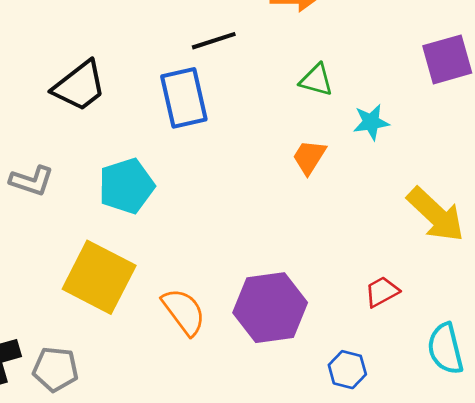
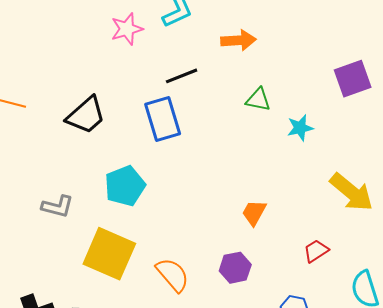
orange trapezoid: (309, 157) -> (254, 213), moved
gray L-shape: (32, 181) -> (58, 206), moved
purple hexagon: (270, 308) -> (235, 268), size x0.6

